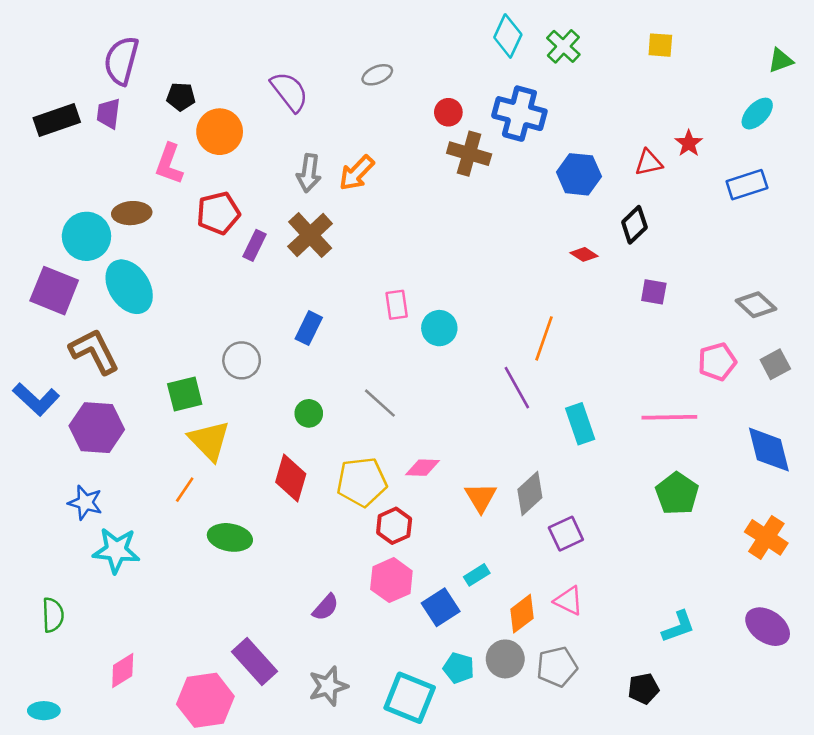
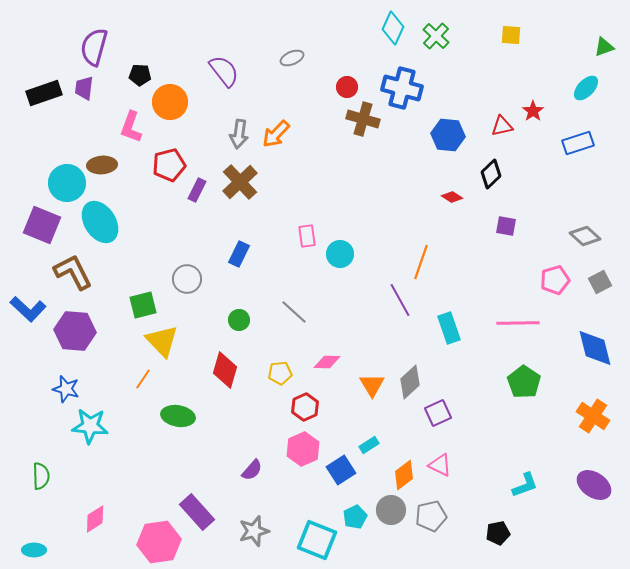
yellow pentagon: (362, 482) -> (280, 373), size x0.6
cyan pentagon: (459, 668) -> (355, 517), turned 30

